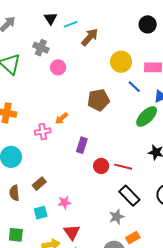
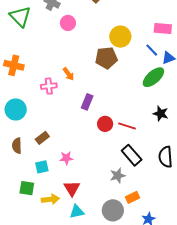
yellow circle: (121, 62) -> (120, 37), moved
blue line: (134, 87) -> (152, 50), moved
orange arrow: (62, 118) -> (68, 74), turned -88
green square: (16, 235) -> (27, 188), moved

